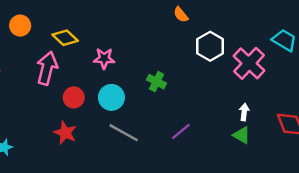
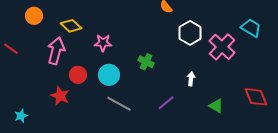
white arrow: (244, 112) -> (191, 79), moved
red star: (65, 133) -> (60, 96), moved

